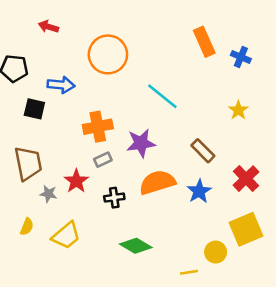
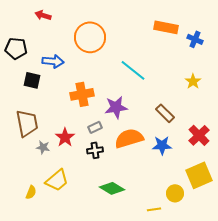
orange rectangle: (204, 42) -> (166, 27), turned -55
gray rectangle: (103, 160) -> (95, 127), moved
blue star: (199, 191) -> (162, 145), turned 30
yellow semicircle: (27, 227) -> (31, 192), moved

